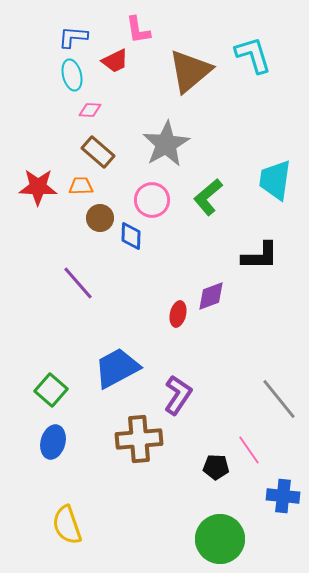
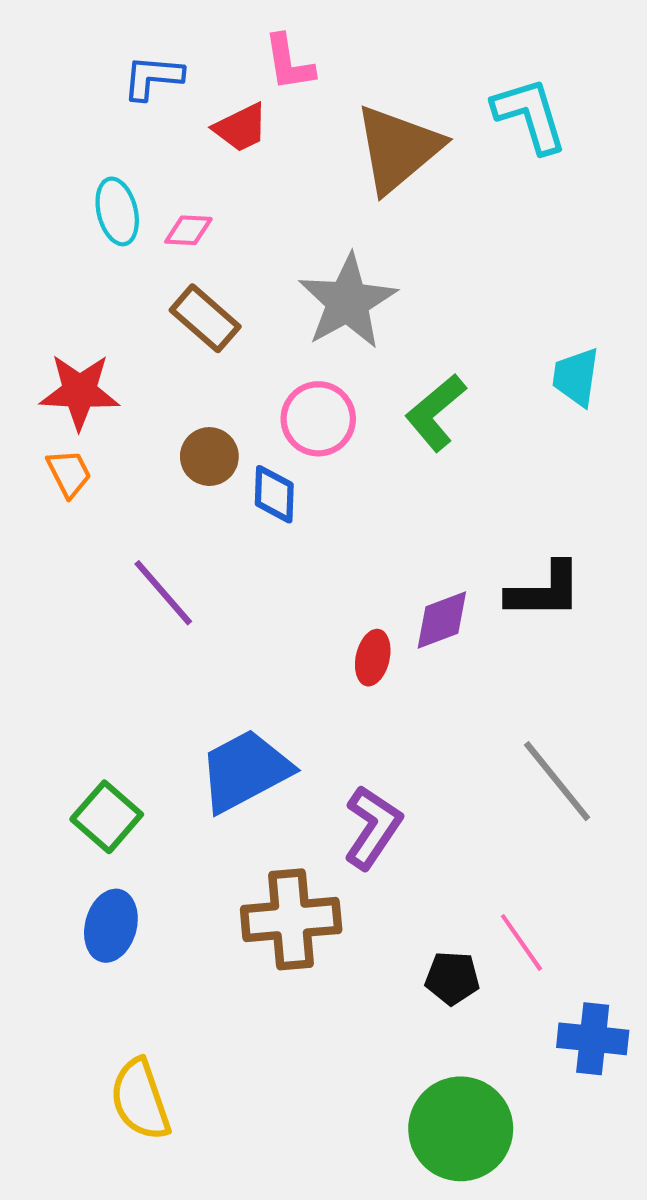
cyan ellipse: (72, 75) -> (117, 211), moved
cyan trapezoid: (275, 180) -> (576, 377), size x0.7
orange trapezoid: (81, 186) -> (69, 473), moved, turned 65
black L-shape: (260, 256) -> (544, 591), moved
gray line: (279, 399) -> (557, 781), moved

